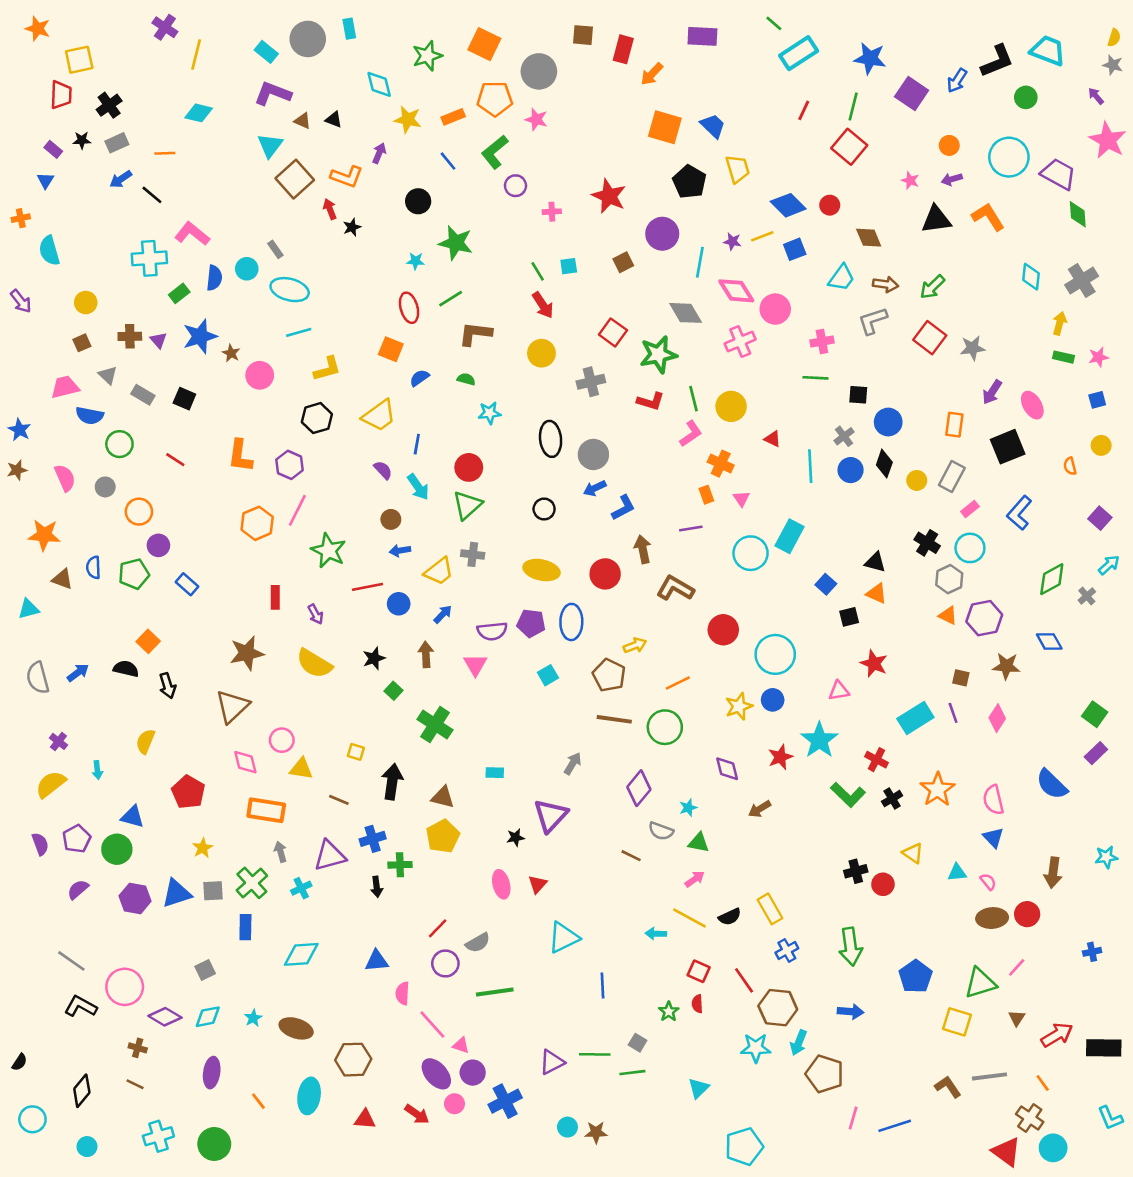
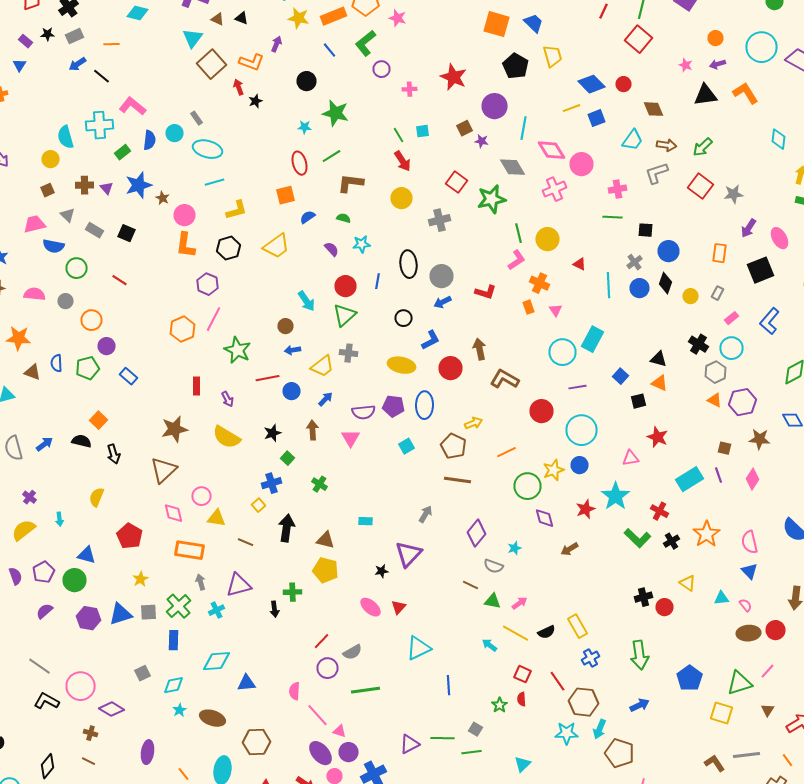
orange rectangle: (453, 117) -> (334, 16), size x1.4
purple star: (732, 242) -> (482, 141), moved
cyan semicircle: (49, 251) -> (66, 137), moved
orange square: (391, 349) -> (286, 195), turned -36
red L-shape: (651, 401) -> (486, 292), moved
blue line: (417, 444) -> (378, 281), moved
orange L-shape: (240, 456) -> (186, 245), moved
purple semicircle: (383, 470) -> (332, 249), moved
gray rectangle: (952, 477) -> (718, 293), size x0.6
pink semicircle: (65, 478) -> (34, 294), turned -60
blue L-shape: (623, 508) -> (430, 340), moved
purple line: (691, 528) -> (578, 387), moved
green cross: (435, 725) -> (320, 484), size x0.6
green circle: (665, 727) -> (528, 486), moved
yellow square: (356, 752) -> (258, 505), turned 32
yellow pentagon: (443, 836) -> (326, 570), turned -30
blue cross: (373, 839) -> (272, 483), moved
green triangle: (699, 843) -> (492, 601), moved
pink ellipse: (501, 884) -> (370, 607), turned -35
cyan arrow: (656, 934) -> (490, 645), turned 35
blue triangle: (377, 961) -> (246, 683), moved
blue arrow: (851, 1012) -> (640, 705), turned -30
cyan diamond: (208, 1017) -> (174, 685), moved

